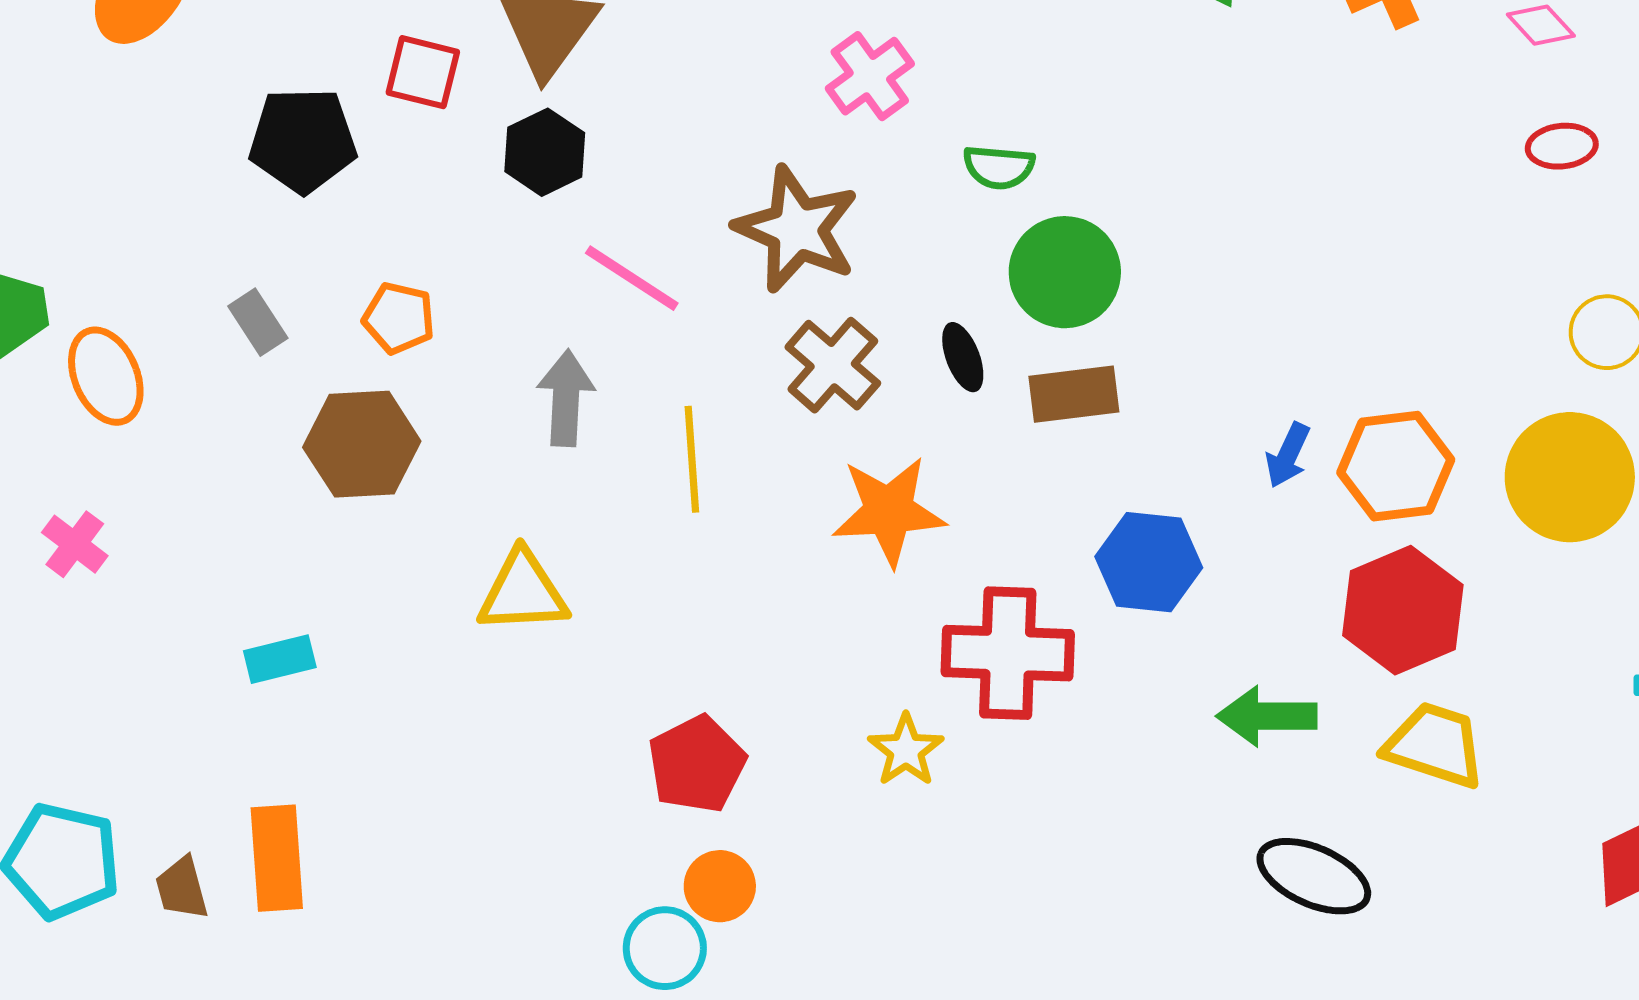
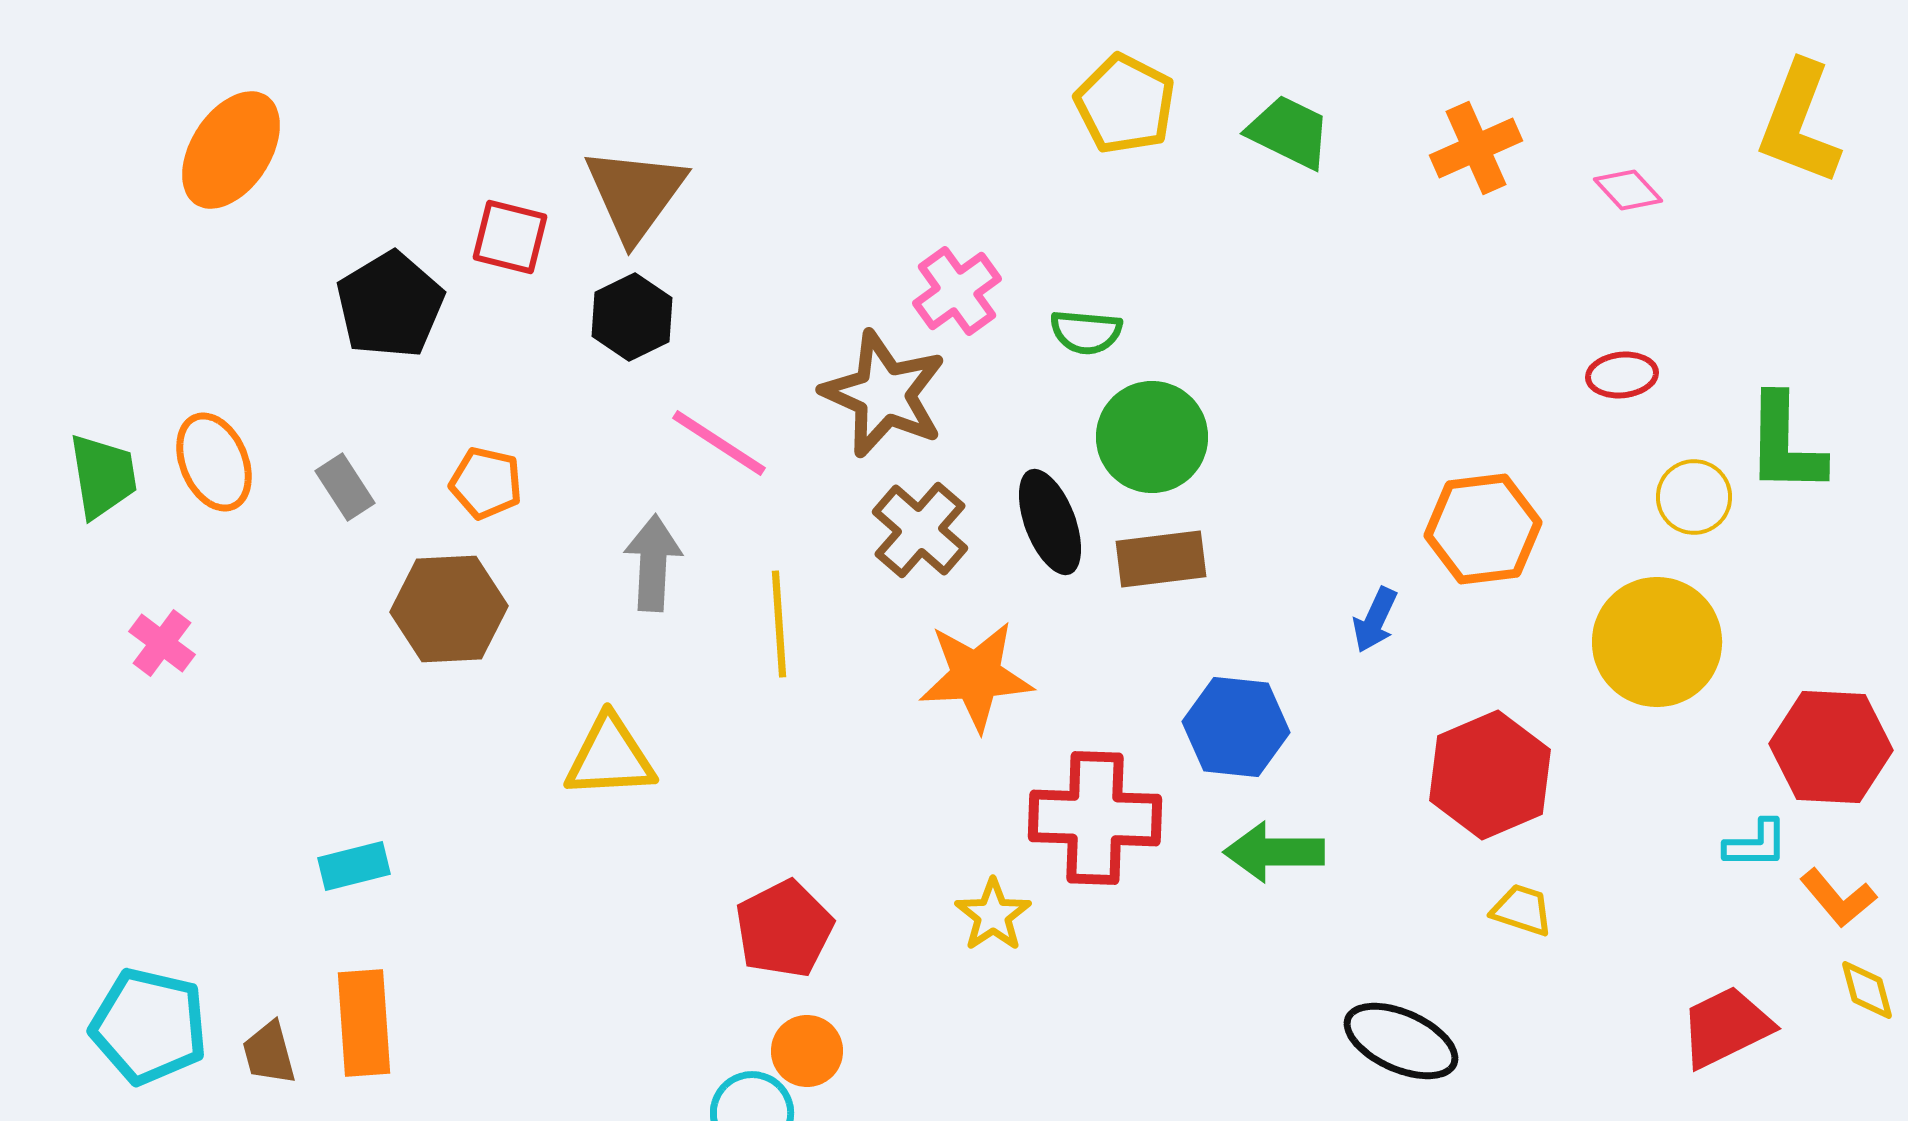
pink cross: (870, 76) -> (957, 291), moved
black pentagon: (303, 140) -> (390, 305), turned -30
red ellipse: (1562, 146) -> (1622, 375), moved
black ellipse: (963, 357) -> (1050, 522), size x1.5
orange ellipse: (106, 376) -> (214, 462), moved
orange hexagon: (1396, 466) -> (1483, 529), moved
pink cross: (75, 544) -> (162, 643), moved
cyan rectangle: (280, 659) -> (354, 866), moved
green arrow: (1267, 716) -> (1274, 852), moved
yellow trapezoid: (1435, 745) -> (1522, 910), size x0.6

